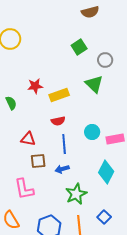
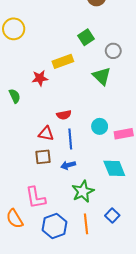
yellow rectangle: (59, 95) -> (63, 61), moved
red triangle: (28, 139) -> (46, 134), moved
cyan diamond: (106, 172) -> (114, 168), turned -50
pink L-shape: (24, 189) -> (36, 198), moved

